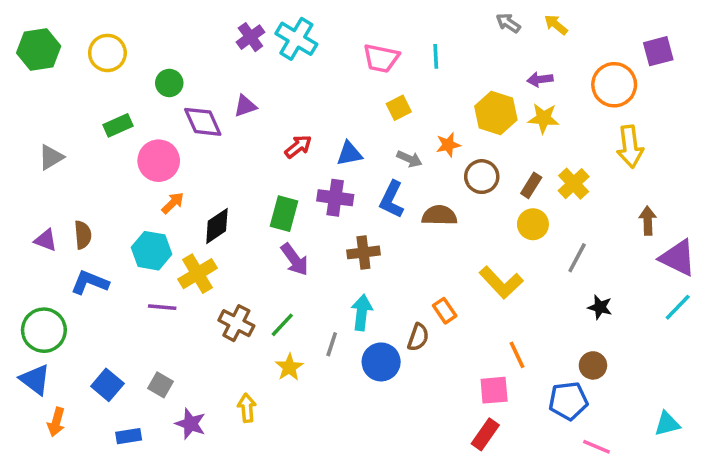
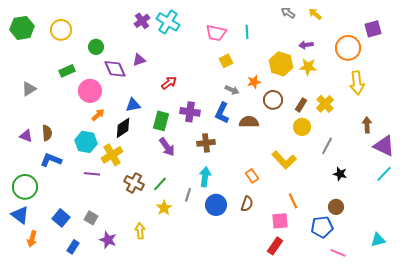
blue triangle: (349, 154) -> (133, 105), moved
brown semicircle: (418, 337) -> (247, 204), moved
blue rectangle: (129, 436) -> (73, 247), turned -48

